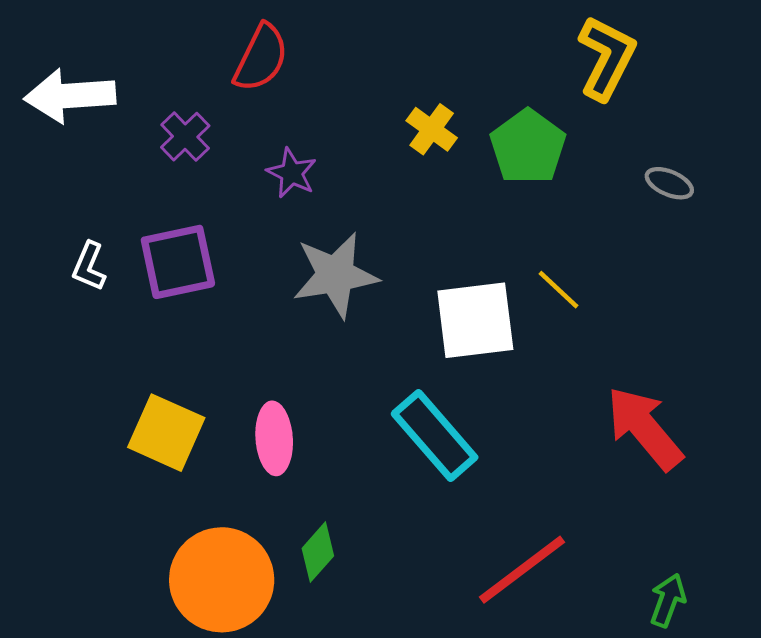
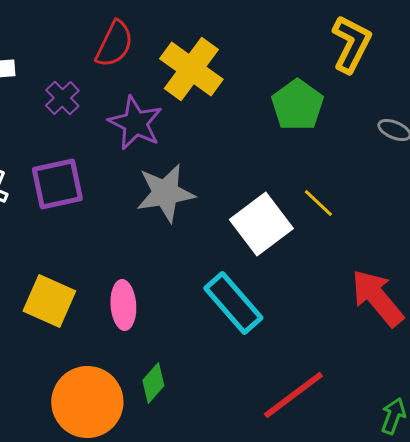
yellow cross: (432, 129) -> (191, 69), moved, size x1.8
purple star: (292, 173) -> (135, 123), size x1.6
white square: (475, 320) -> (261, 224), turned -30

